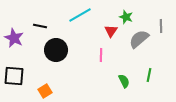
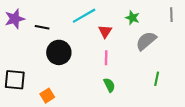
gray line: (161, 26) -> (171, 15), moved
red triangle: (111, 31) -> (105, 31), moved
purple star: (14, 38) -> (15, 19), moved, turned 30
green semicircle: (124, 81) -> (109, 85), moved

